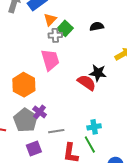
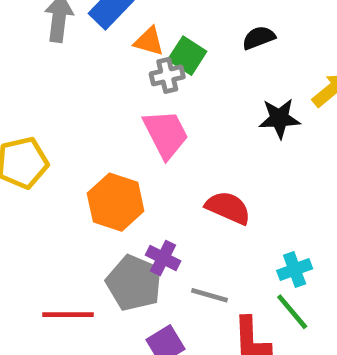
orange triangle: (50, 20) -> (149, 41), turned -48
black star: (98, 73) -> (279, 118), moved
red semicircle: (87, 83) -> (228, 208), moved
gray line: (56, 131) -> (209, 295), turned 35

